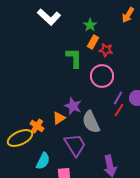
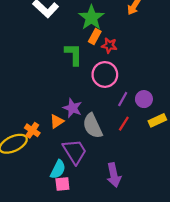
green star: (90, 25) -> (91, 18), size x1.6
red line: (119, 110) -> (124, 124), moved
cyan semicircle: (43, 161) -> (58, 169), moved

